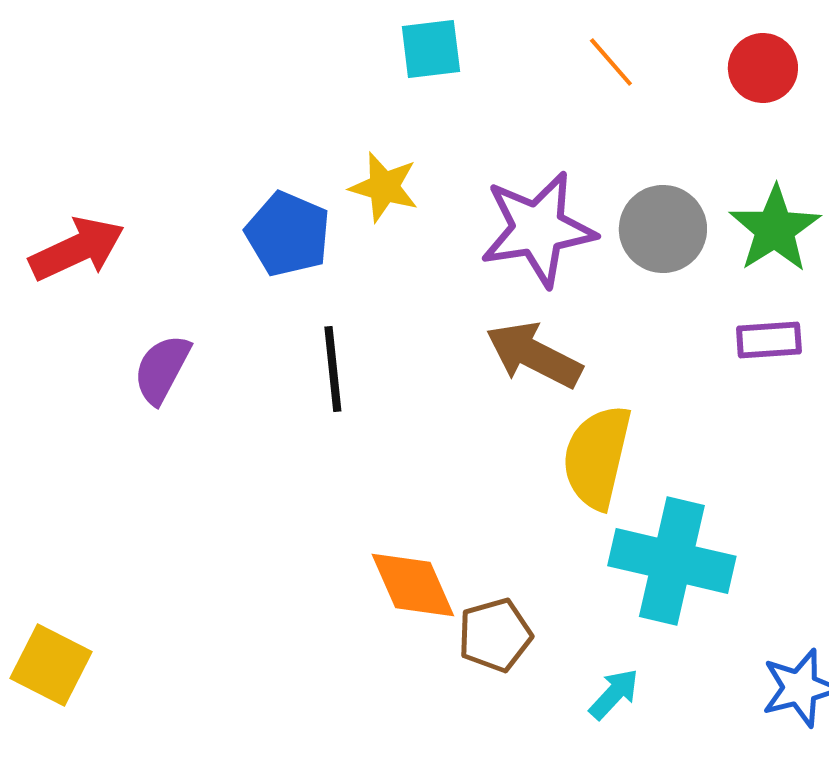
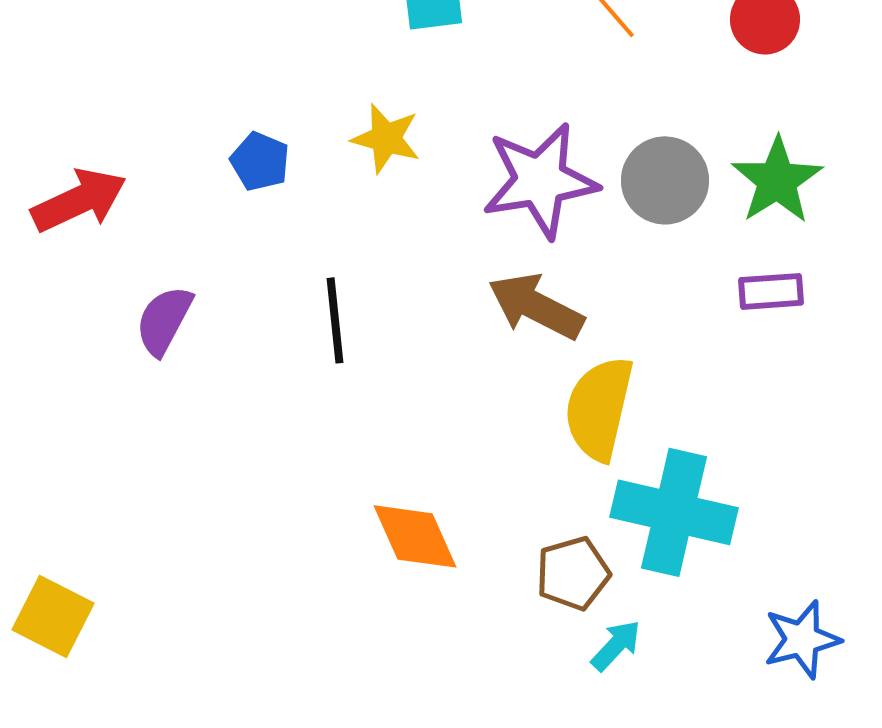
blue pentagon: (288, 234) -> (260, 161), moved, size x0.7
brown pentagon: (495, 635) -> (573, 573), moved

